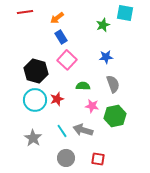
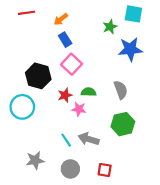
blue star: (106, 57) -> (130, 49), moved, size x1.6
red star: (57, 99) -> (65, 95), moved
cyan circle: (35, 100) -> (22, 107), moved
pink star: (92, 106) -> (79, 109), moved
gray star: (33, 138) -> (35, 160), moved, turned 30

